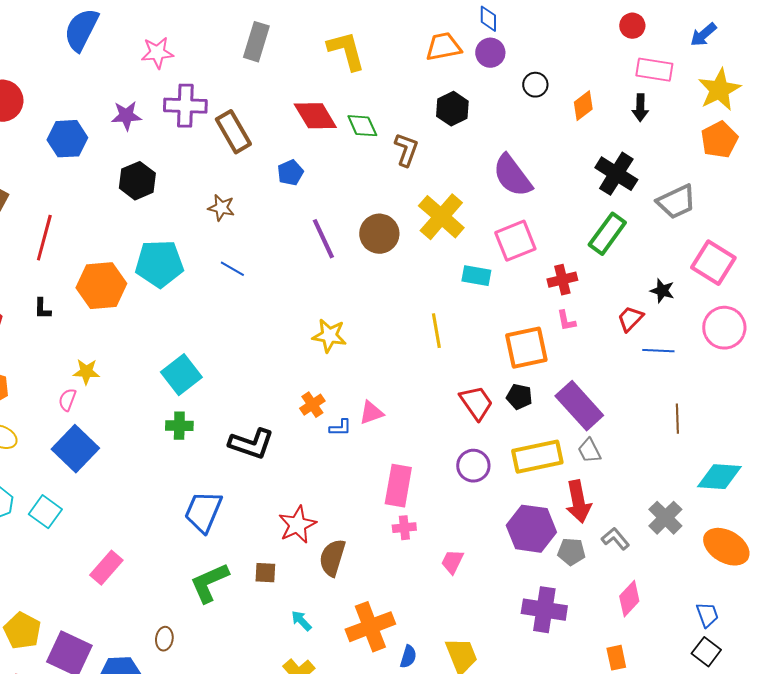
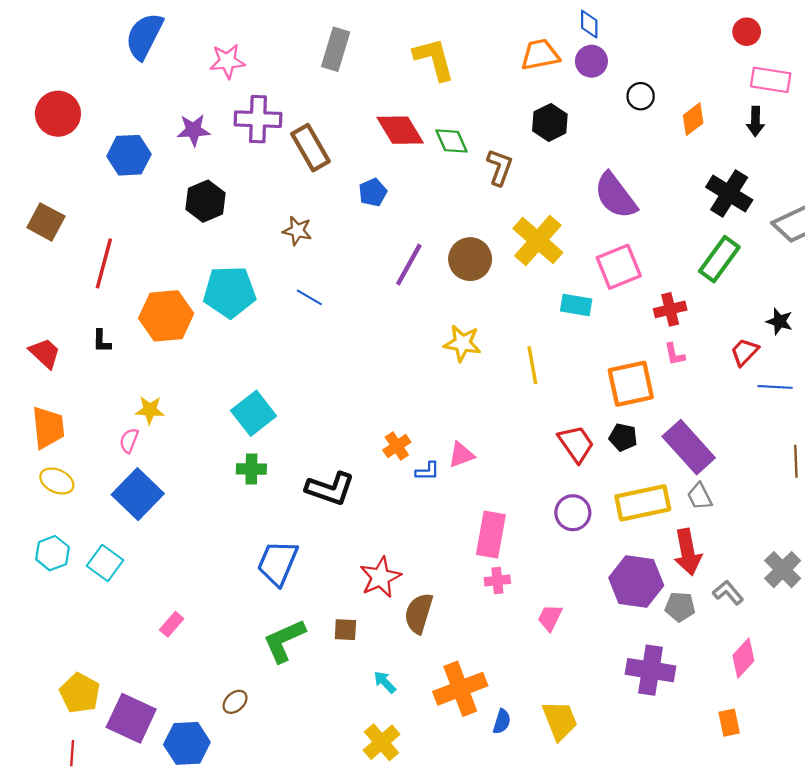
purple line: (323, 239) -> (409, 265), turned 54
yellow star: (329, 336) -> (462, 343), moved
pink rectangle: (106, 568) -> (172, 624), size x0.7
brown ellipse: (164, 639) -> (235, 702), turned 40

